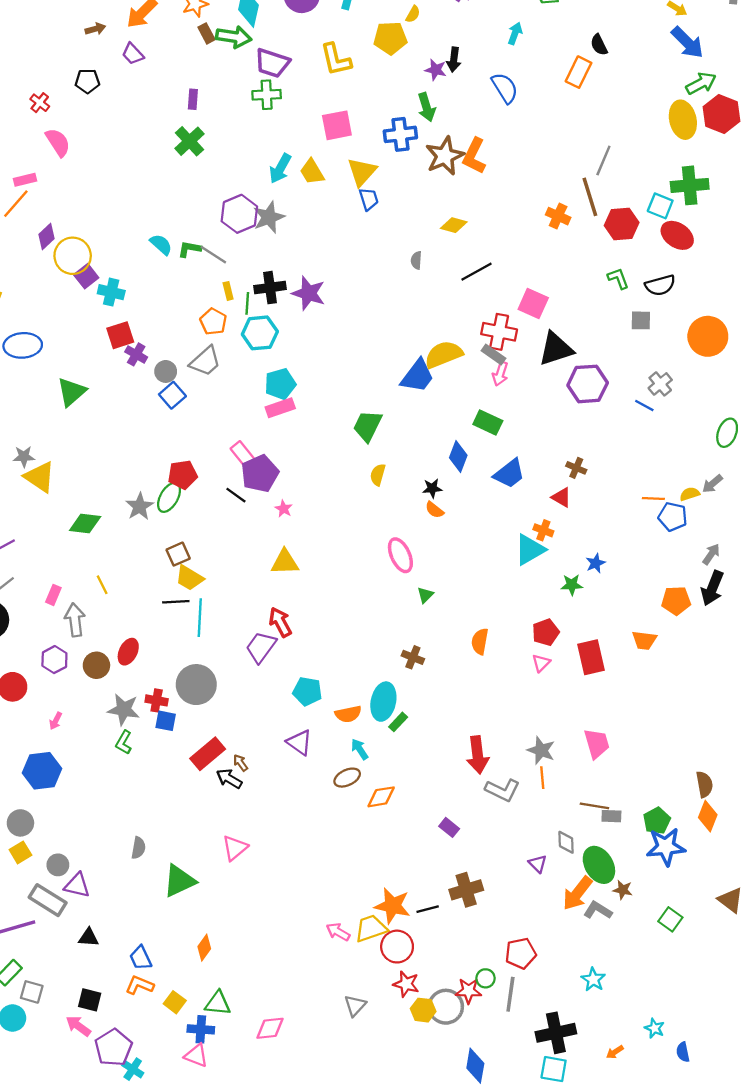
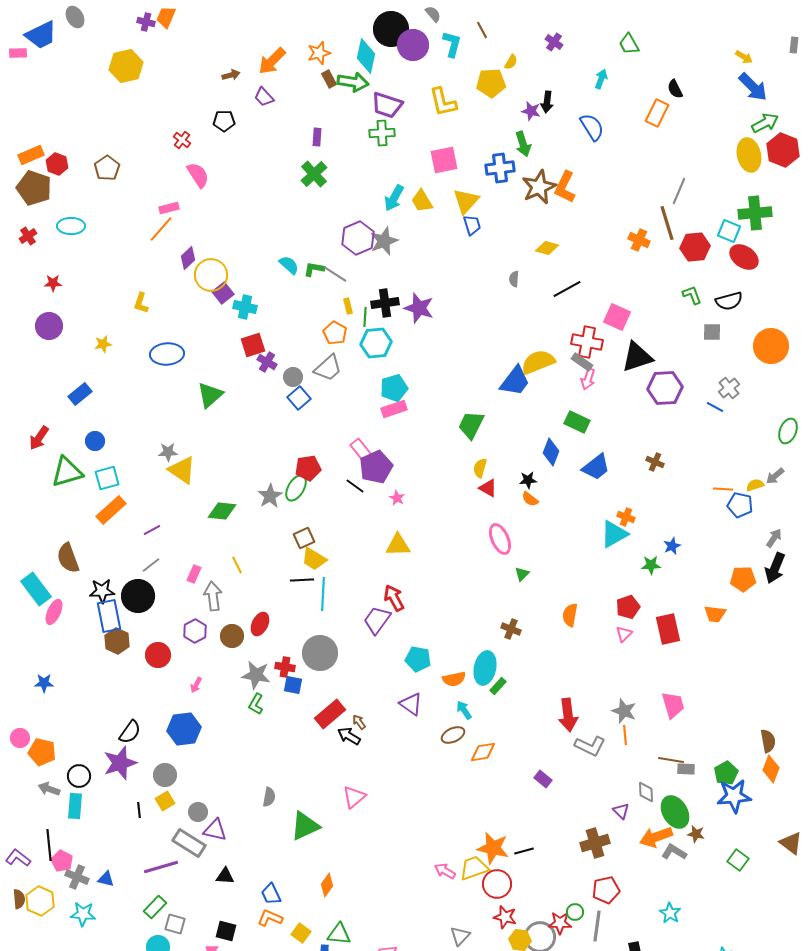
red triangle: (562, 497) -> (488, 488), moved
brown cross: (466, 890) -> (595, 843), moved
orange arrow: (577, 893) -> (656, 837), turned 32

